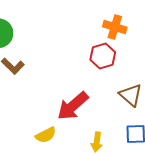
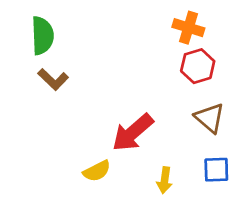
red hexagon: (103, 56) -> (198, 66), moved

